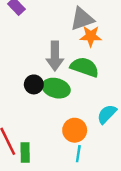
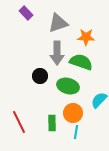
gray triangle: (82, 19) -> (58, 23), moved
green ellipse: (56, 88) -> (68, 86), moved
green rectangle: (25, 152) -> (52, 123), moved

